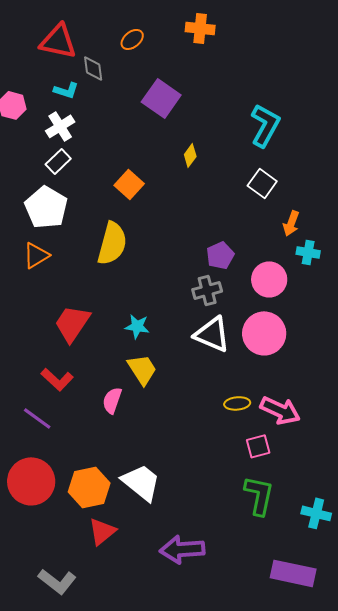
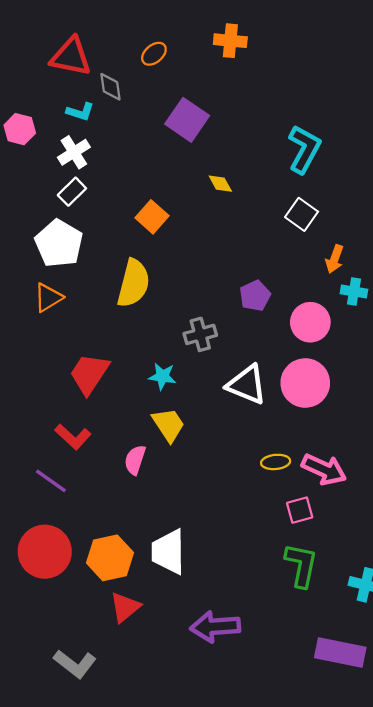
yellow diamond: (190, 155) -> (220, 184), turned -65
gray cross: (207, 290) -> (200, 334), moved
white trapezoid: (141, 482) -> (168, 552), turned -129

